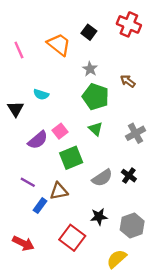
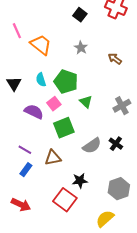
orange trapezoid: (59, 44) -> (41, 45), moved
cyan semicircle: (41, 94) -> (41, 80), moved, turned 56
green pentagon: (96, 97) -> (66, 82), moved
purple semicircle: (38, 140) -> (34, 112), turned -114
blue rectangle: (40, 206) -> (26, 170), moved
black star: (99, 217) -> (80, 181), moved

